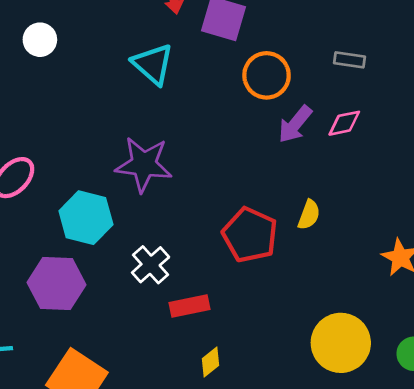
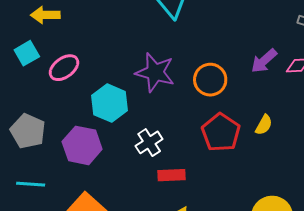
orange circle: (267, 75) -> (210, 80), moved

